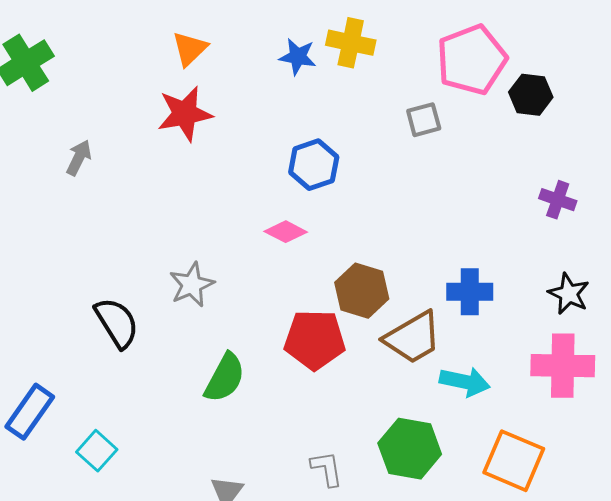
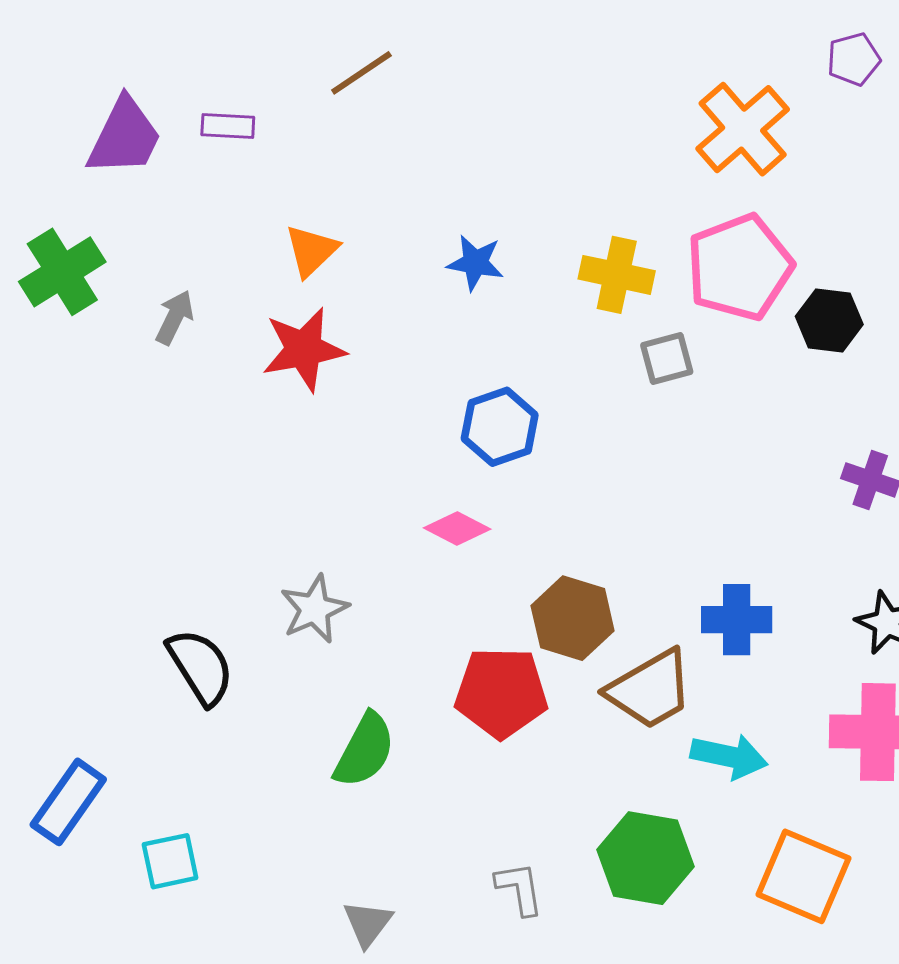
yellow cross: (351, 43) -> (617, 275), moved
gray arrow: (79, 158) -> (175, 317), moved
cyan square: (97, 451) -> (170, 861), turned 36

